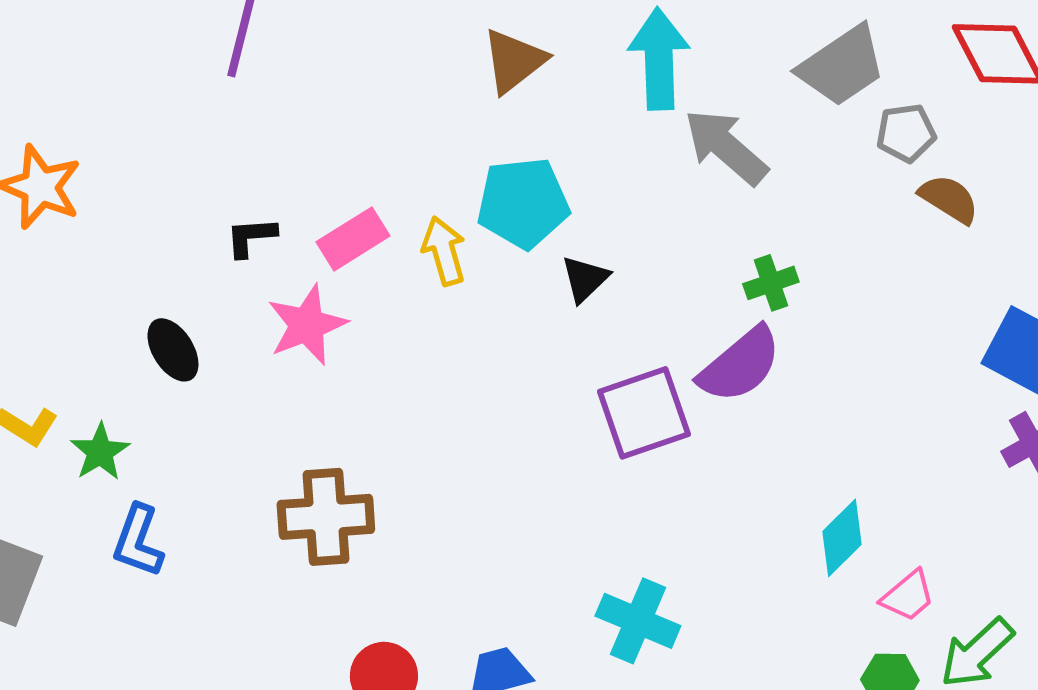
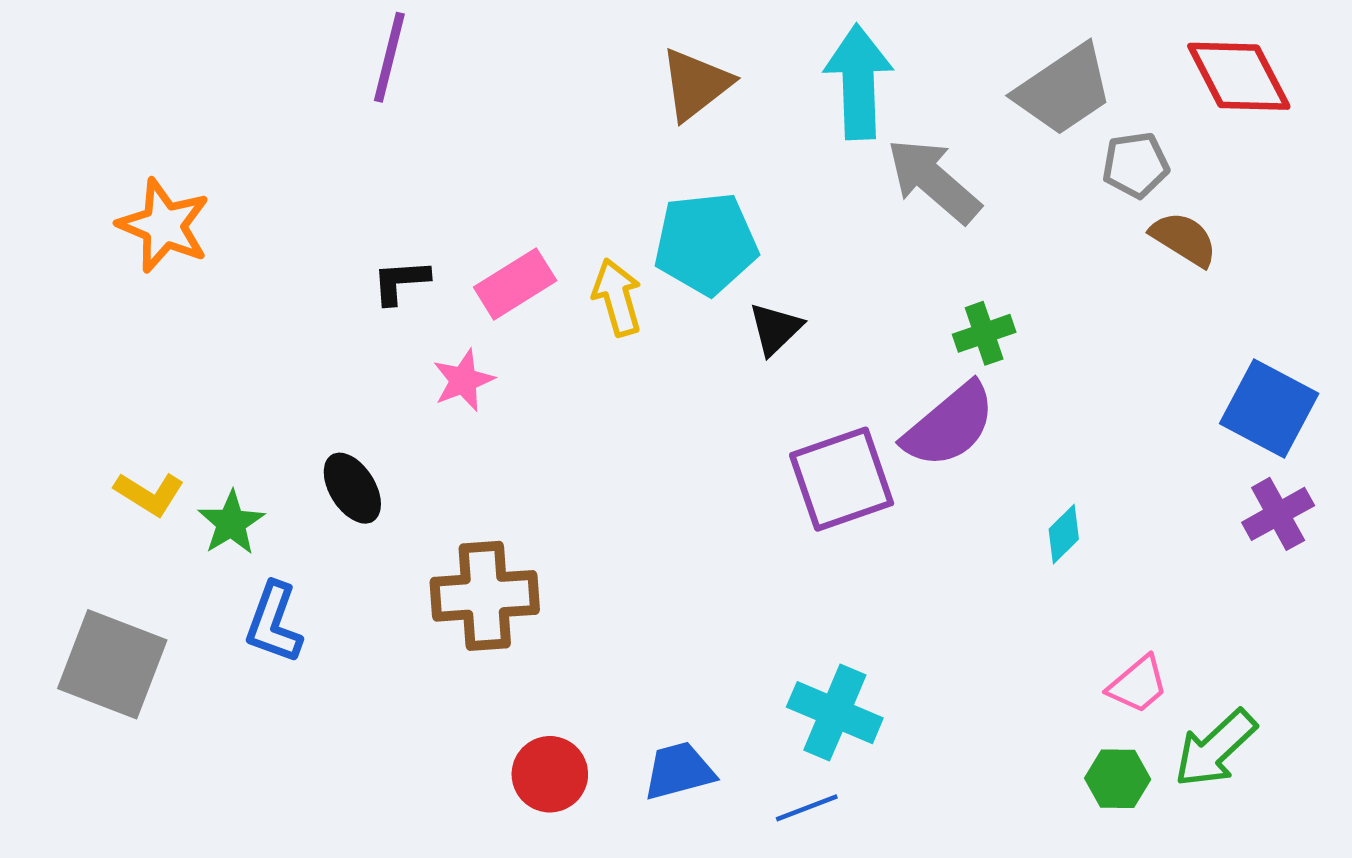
pink star: (307, 325) -> (463, 380), size x0.7
black ellipse: (173, 350) -> (352, 488), moved
cyan diamond: (842, 538) -> (1064, 534), moved, size x0.7

